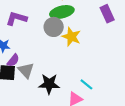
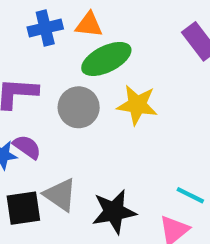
gray circle: (54, 27) -> (79, 107), moved
purple semicircle: (13, 60) -> (27, 147), moved, turned -80

